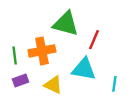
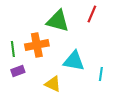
red line: (94, 40) -> (92, 14), moved
yellow triangle: (53, 85) -> (53, 84), moved

